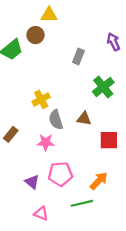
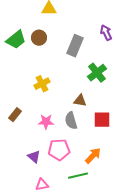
brown circle: (35, 35) -> (39, 38), moved
gray rectangle: (78, 56) -> (75, 46), size x1.5
gray semicircle: (56, 120) -> (71, 121), moved
pink triangle: (41, 214) -> (42, 185), turned -32

